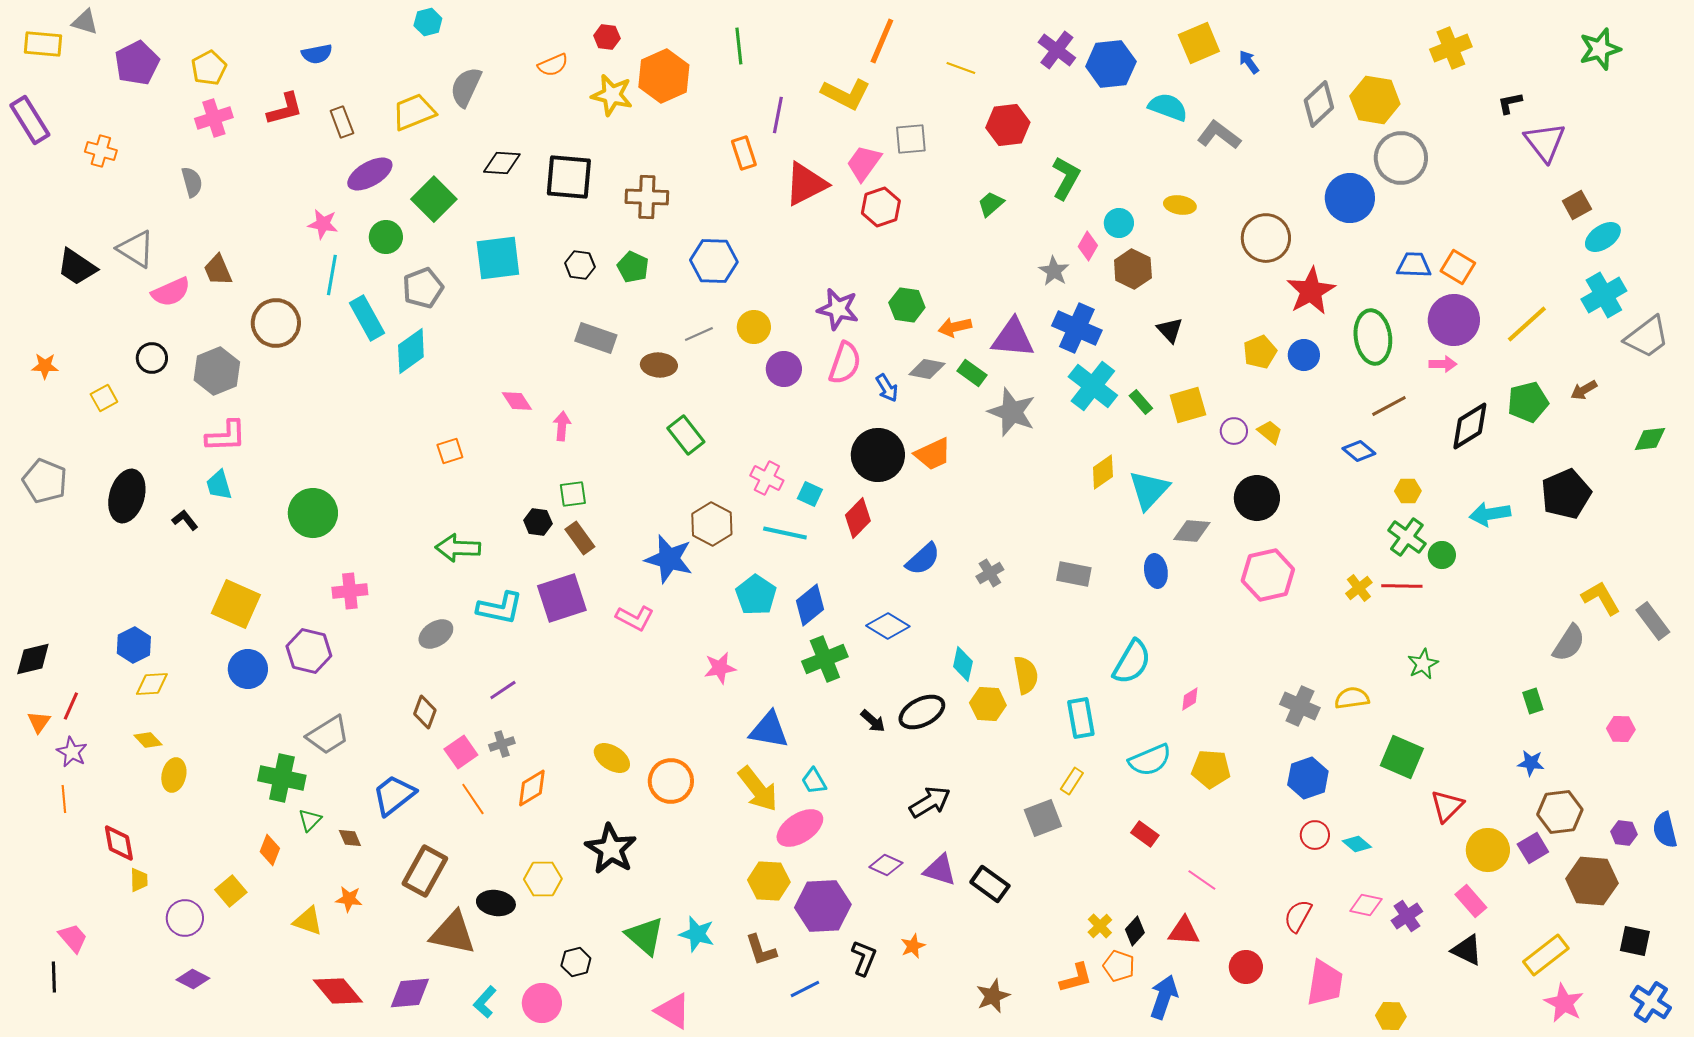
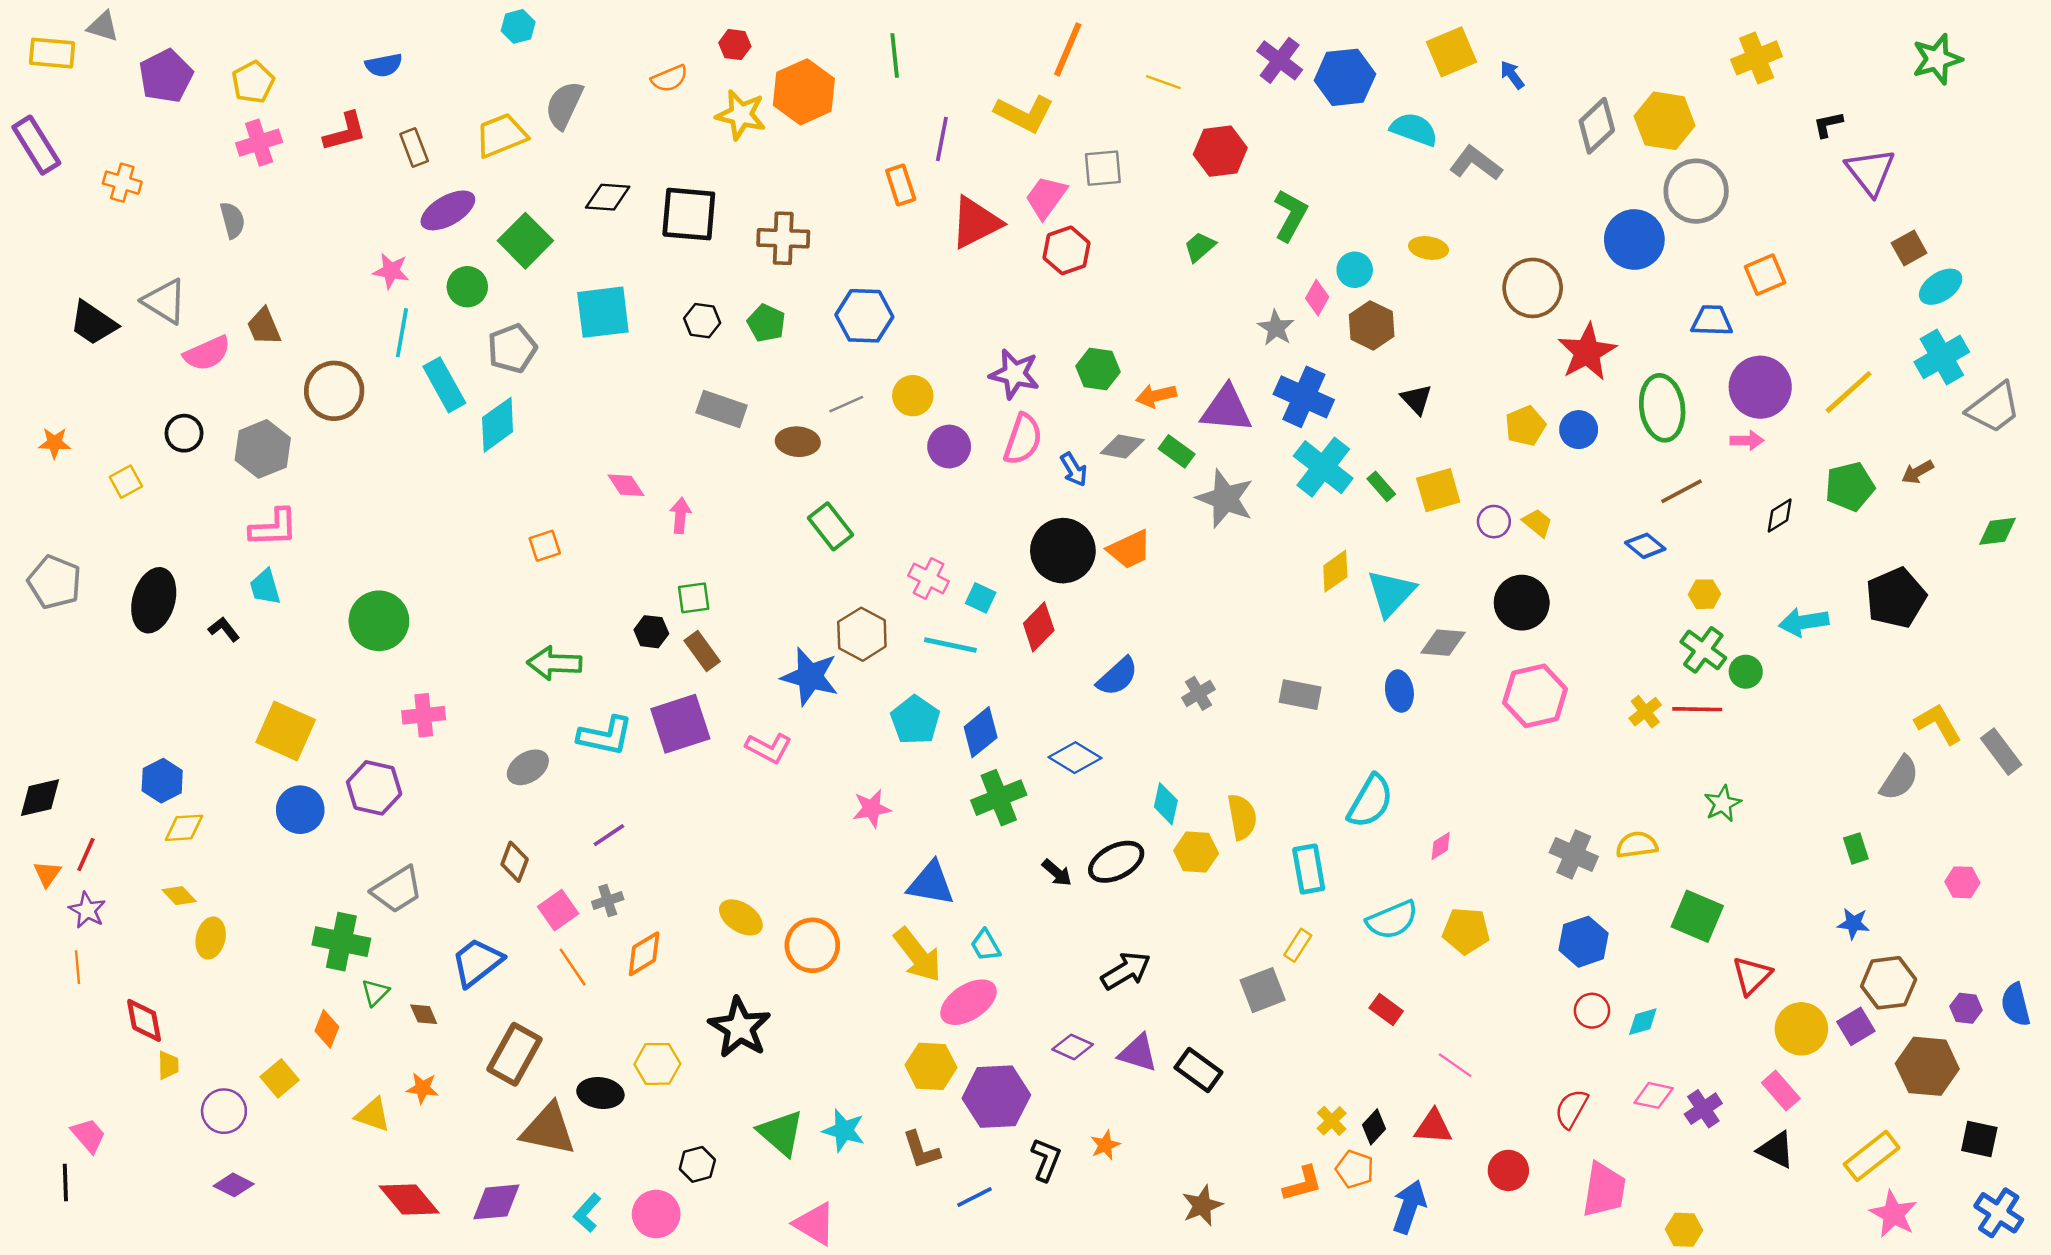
orange square: (1458, 267) -> (1765, 275), moved, turned 36
black diamond: (1470, 426) -> (1780, 516), size x0.6
cyan diamond: (1357, 844) -> (1643, 1022), turned -56

